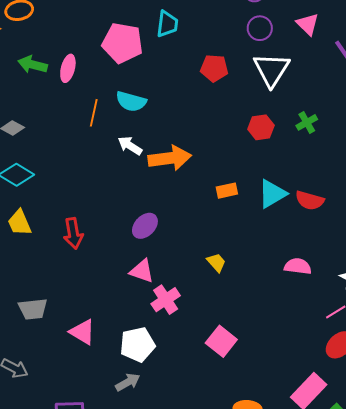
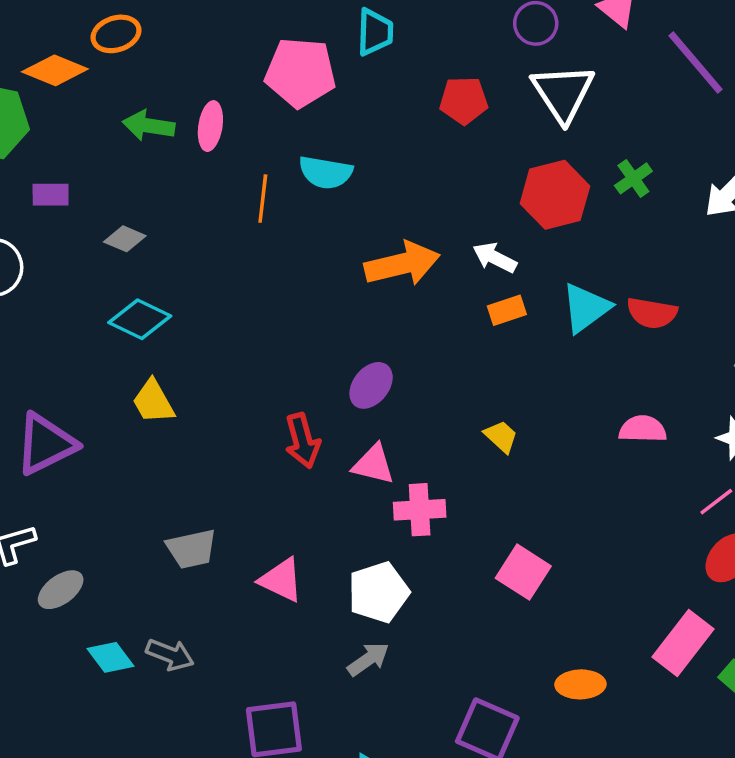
red hexagon: (261, 127) -> (555, 195), size x1.5
white arrow: (130, 146) -> (495, 258), moved
red arrow: (73, 233) -> (302, 441), moved
pink cross: (166, 300) -> (420, 510), turned 36

